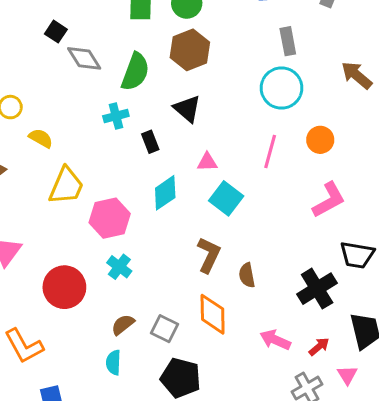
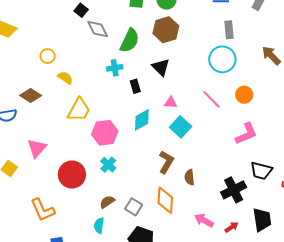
pink line: (270, 151) -> (211, 99), turned -65

